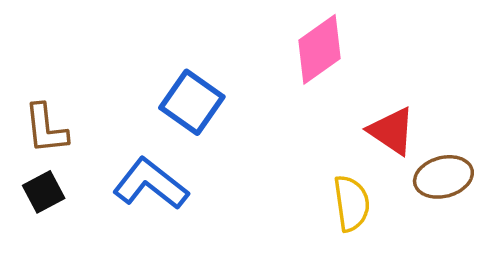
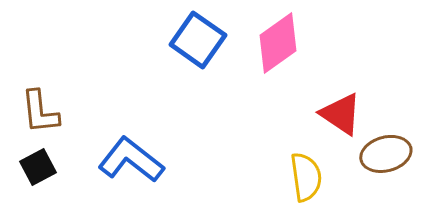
blue square: (192, 102) -> (198, 40), moved

